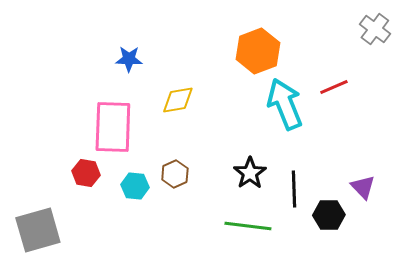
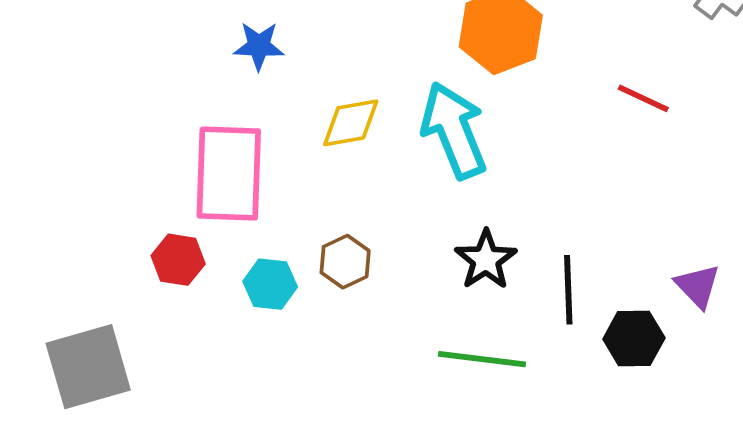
red line: (334, 87) -> (643, 98), turned 48
cyan arrow: (285, 104) -> (454, 130), moved

